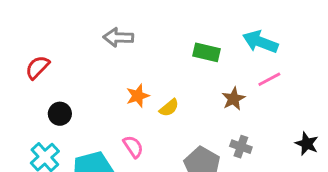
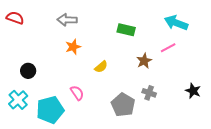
cyan arrow: (260, 42) -> (176, 23), moved
red semicircle: (37, 67) -> (15, 18), moved, turned 66
orange star: (138, 96) -> (73, 47), moved

